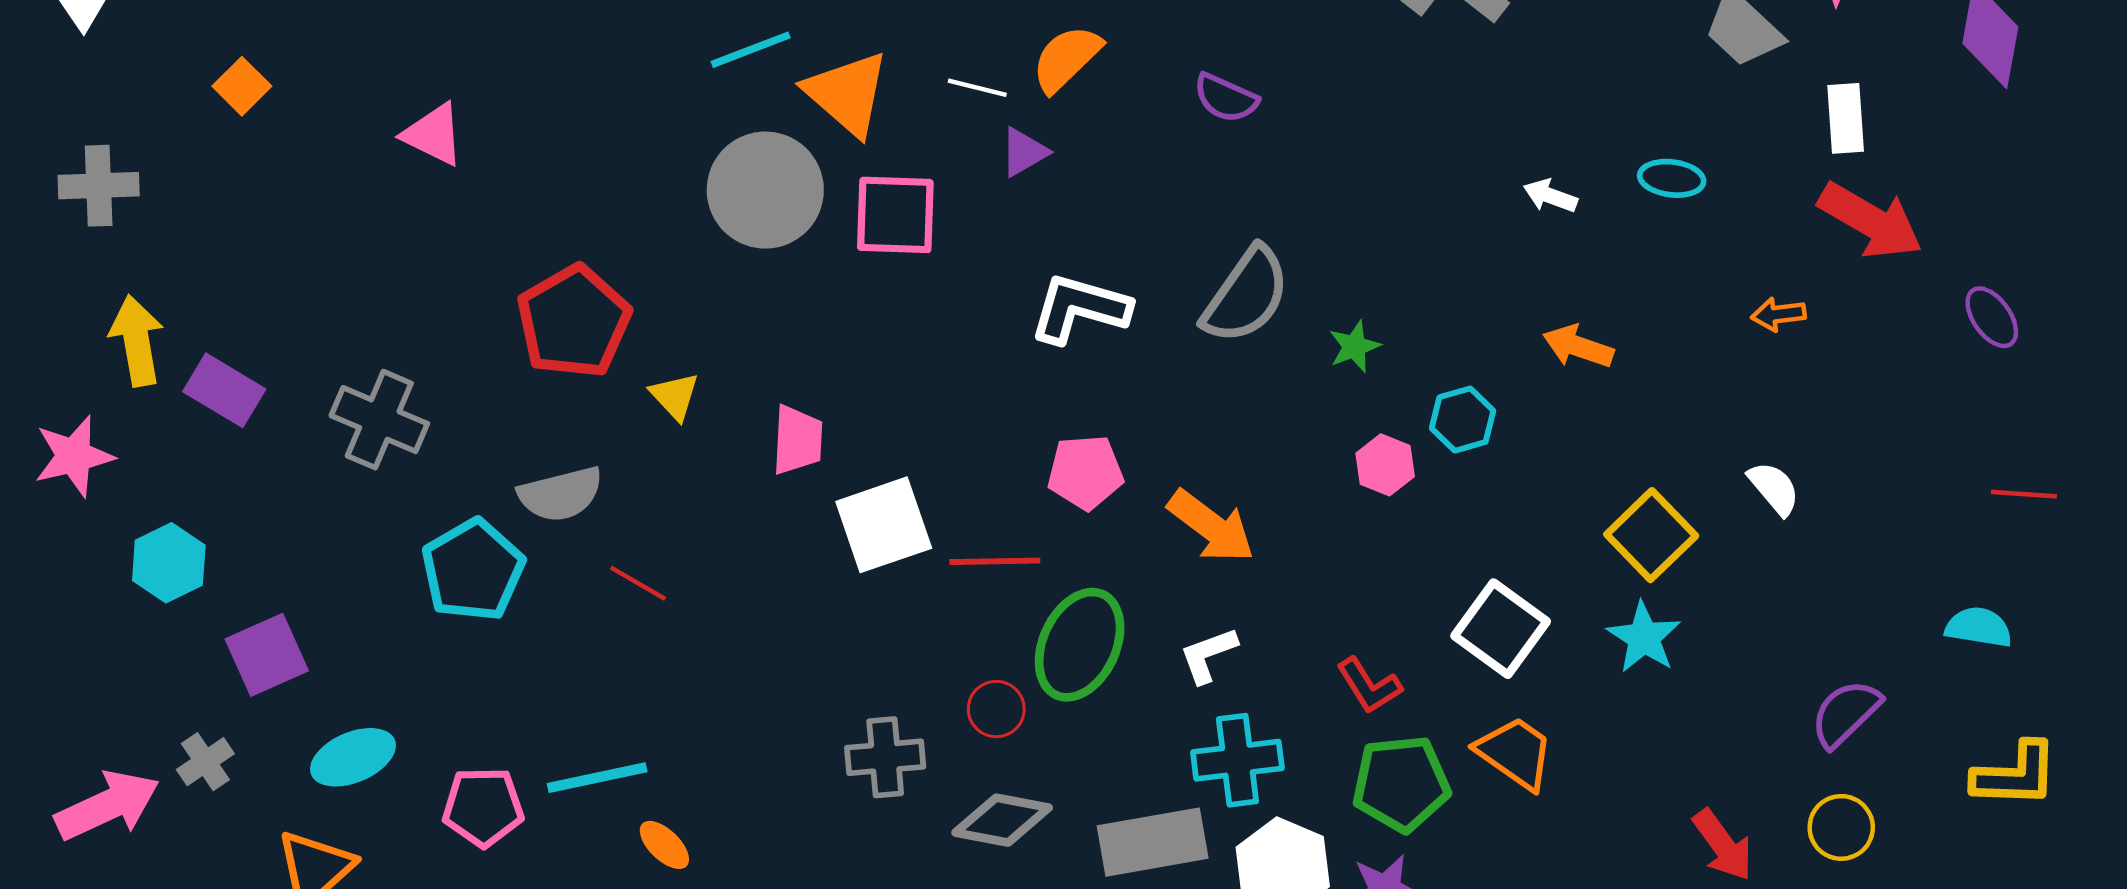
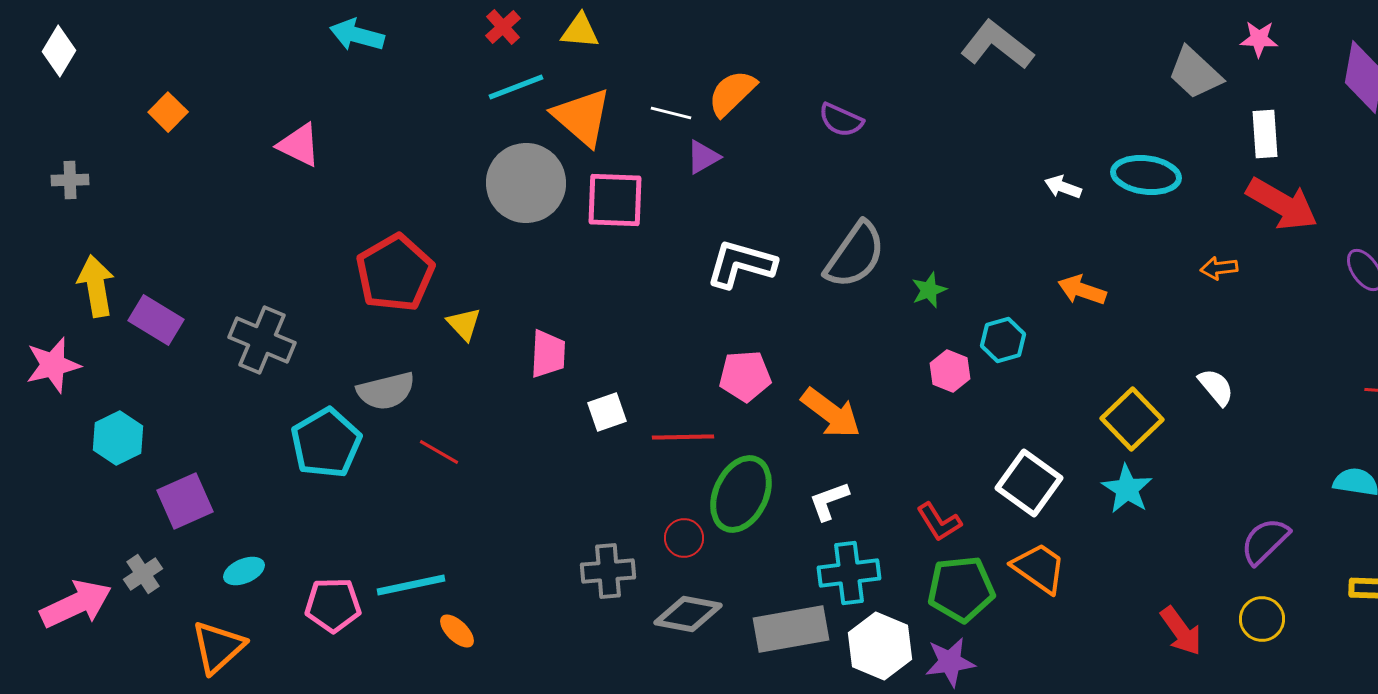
cyan ellipse: (1672, 178) -> (1146, 175), size x1.5
gray cross: (99, 186) -> (70, 180), size x0.7
white square: (884, 525) -> (607, 412), size x0.6
cyan ellipse: (353, 757) -> (244, 571), size x0.7

